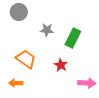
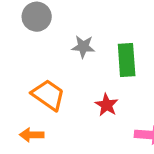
green rectangle: (73, 38) -> (127, 60), turned -30

